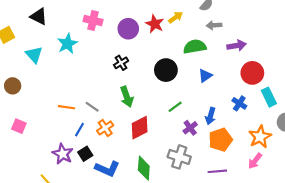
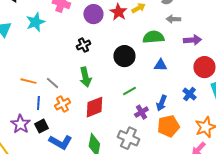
blue triangle: (205, 76) -> (160, 65), turned 32
blue line: (80, 130) -> (38, 103), turned -32

